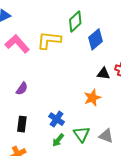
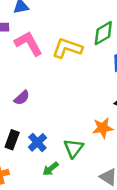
blue cross: (57, 119) -> (37, 142), moved
green triangle: (81, 134) -> (74, 148), moved

